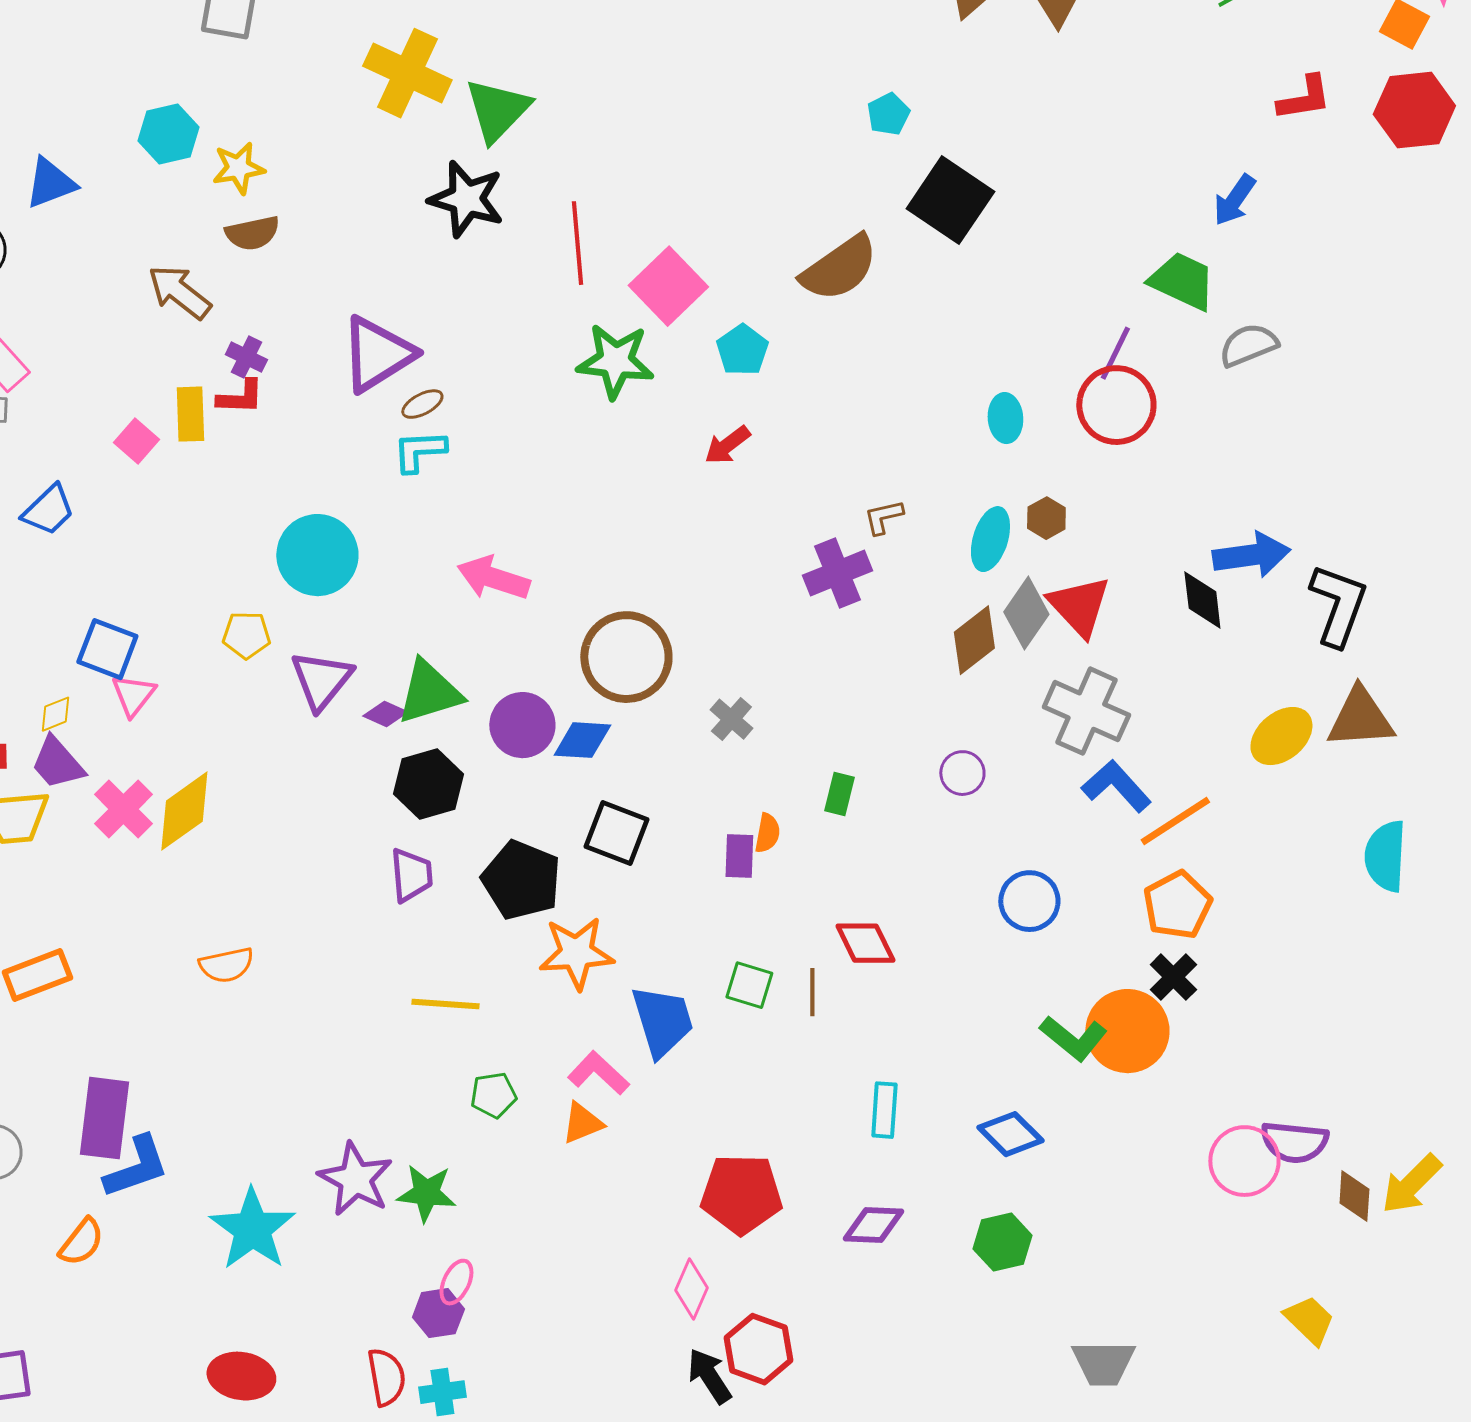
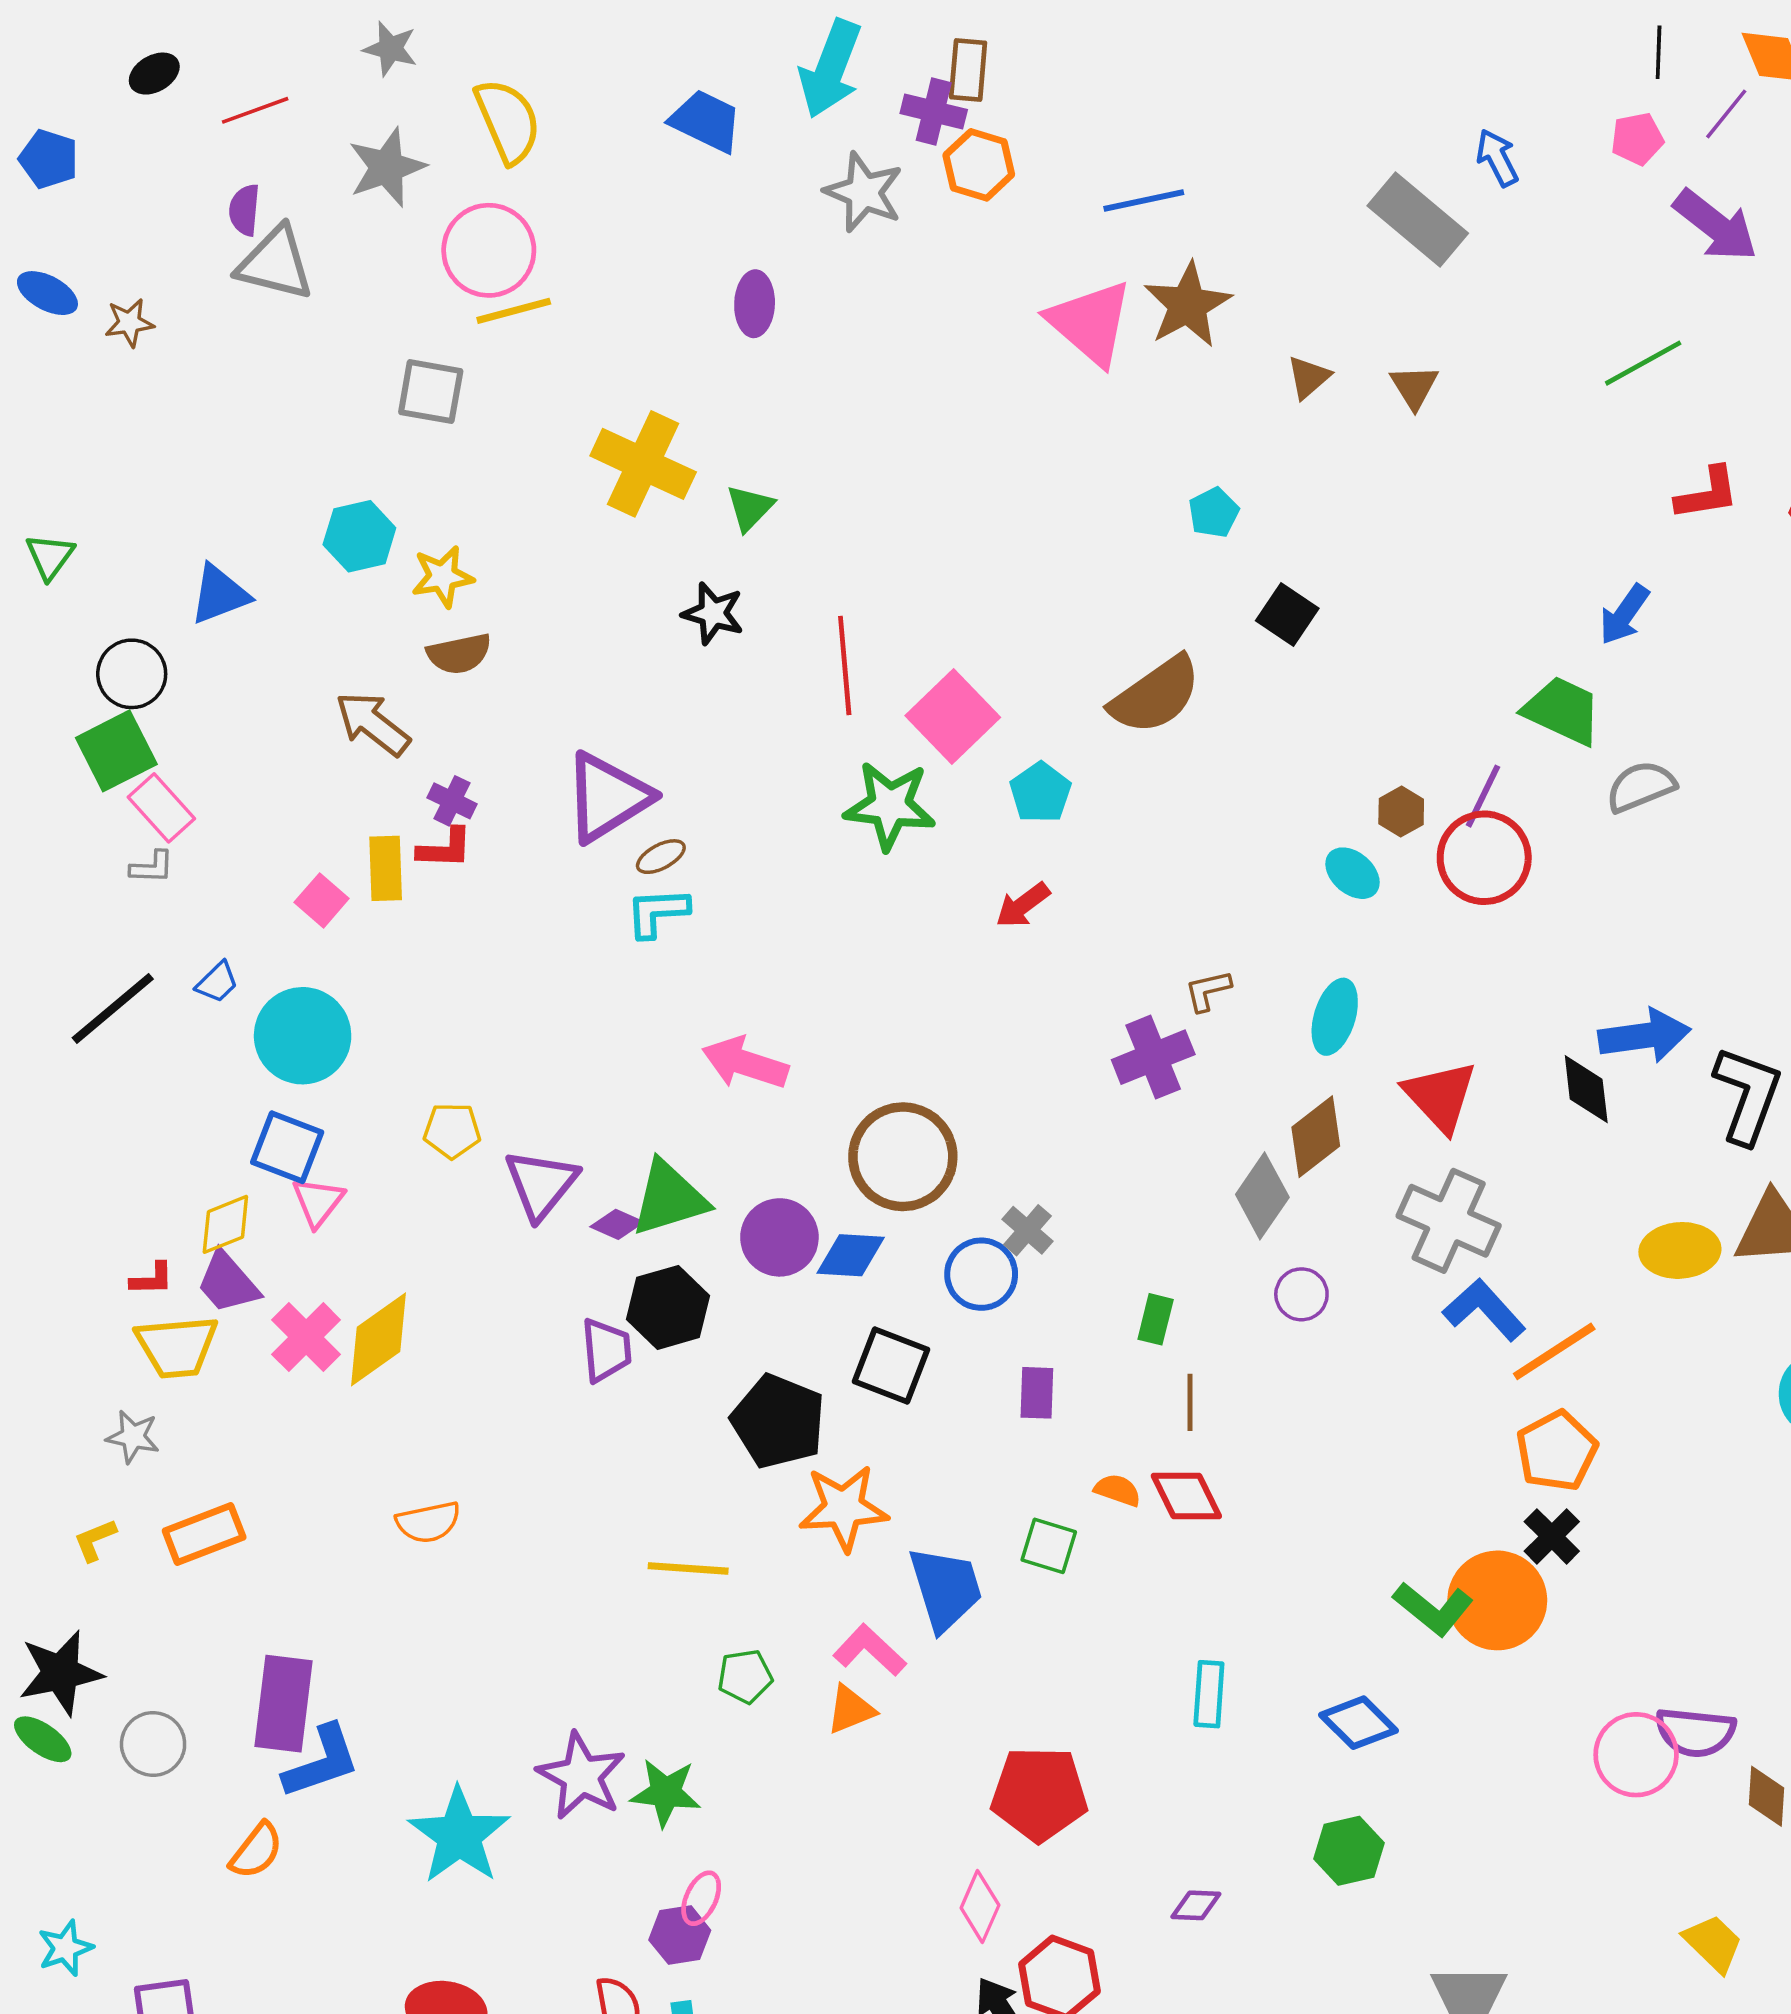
green triangle: (497, 110) -> (750, 508), size x0.6
black star: (466, 199) -> (713, 613), size x0.7
black square: (950, 200) -> (1287, 615), size x0.6
cyan ellipse: (1005, 418) -> (1353, 873), turned -45
blue trapezoid: (48, 510) -> (217, 982), size x0.7
brown hexagon: (1046, 518) -> (1401, 811), moved
cyan circle: (317, 555) -> (303, 1036), moved
gray diamond: (1026, 613) -> (1262, 1196), moved
yellow diamond: (55, 714) -> (225, 1224), size x1.4
yellow ellipse: (1281, 736) -> (1680, 1250), turned 36
orange semicircle: (767, 833) -> (1118, 1490), moved, turned -81
purple trapezoid: (411, 875) -> (606, 1350), moved
blue circle: (1029, 901) -> (981, 1274), moved
brown line: (812, 992) -> (1190, 1402), moved
purple diamond: (873, 1225) -> (1196, 1905), moved, size x0.7

